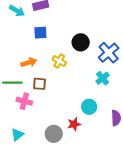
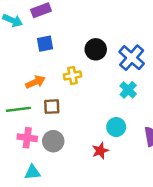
yellow cross: (59, 61) -> (72, 76), turned -32
pink cross: (24, 101) -> (27, 138), moved
gray circle: (54, 134) -> (53, 141), moved
cyan triangle: (17, 135) -> (32, 172), turned 40

